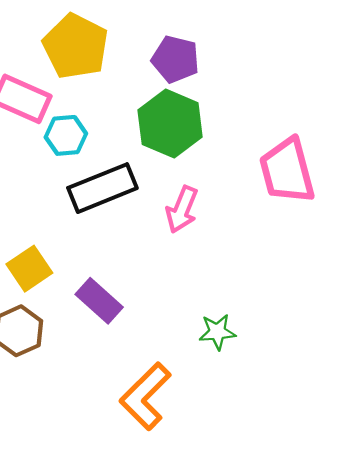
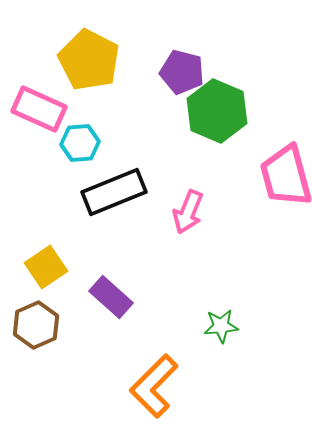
green hexagon: (170, 124) -> (217, 111), moved

